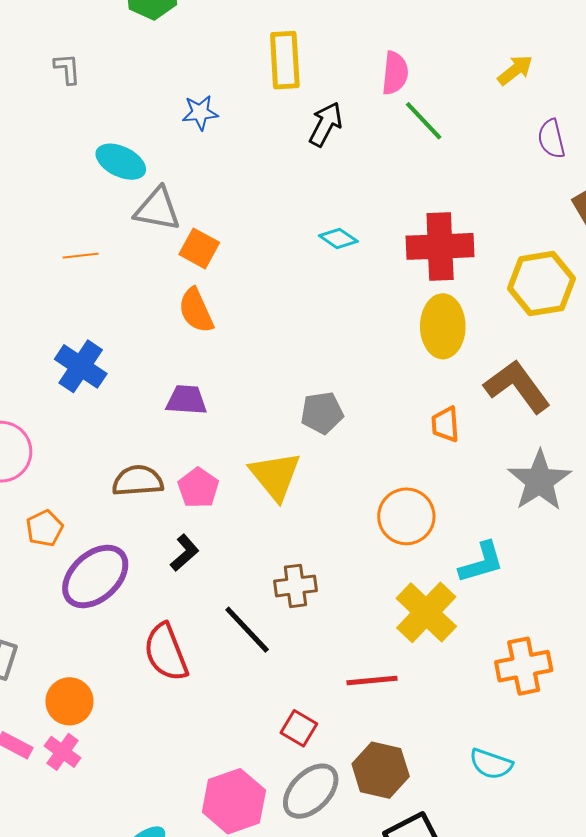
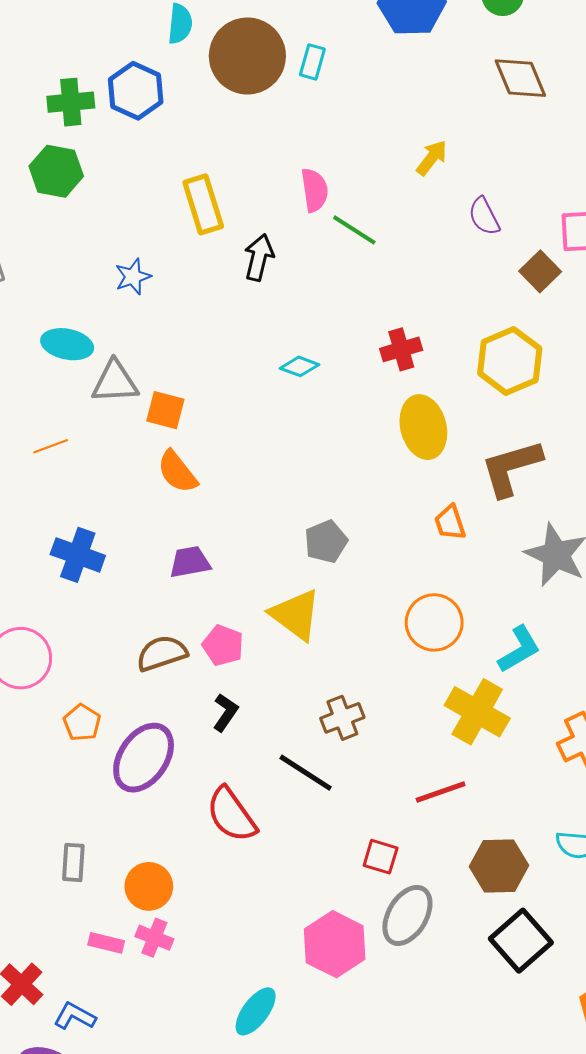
red cross: (440, 246) -> (401, 349), size x0.6
brown L-shape: (517, 386) -> (511, 468), turned -56
brown hexagon: (381, 770) -> (499, 866), moved

